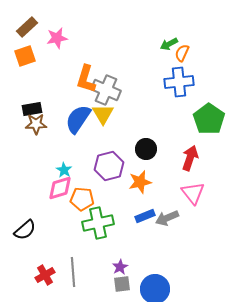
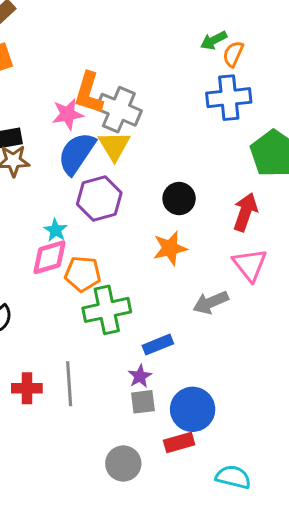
pink star: (57, 38) -> (68, 114), moved
purple hexagon: (109, 166) -> (99, 199), moved
blue rectangle: (145, 216) -> (158, 345), moved
red cross: (45, 275) -> (27, 388), turned 30

